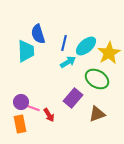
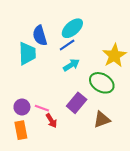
blue line: (64, 43) -> (67, 45), turned 42
cyan ellipse: (86, 46) -> (72, 28), moved
pink line: (33, 108) -> (42, 108), moved

